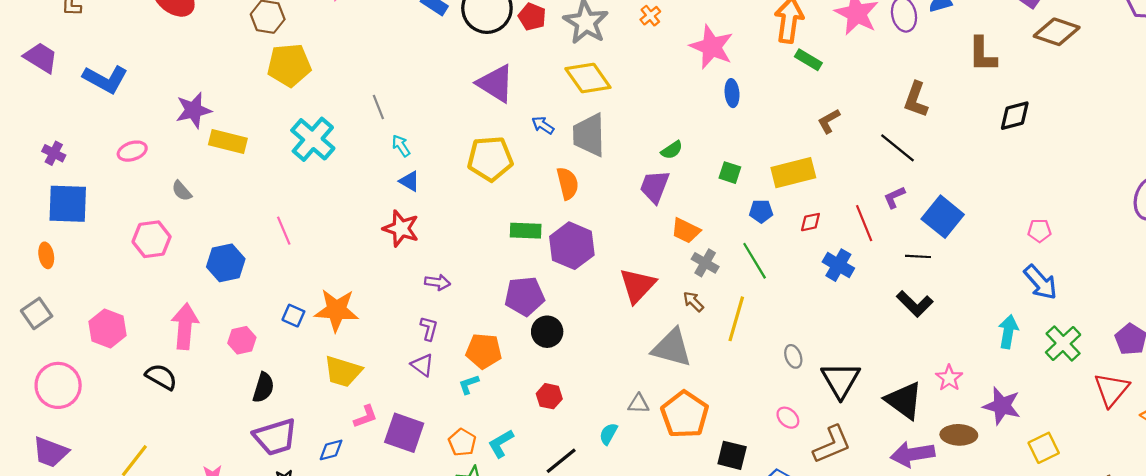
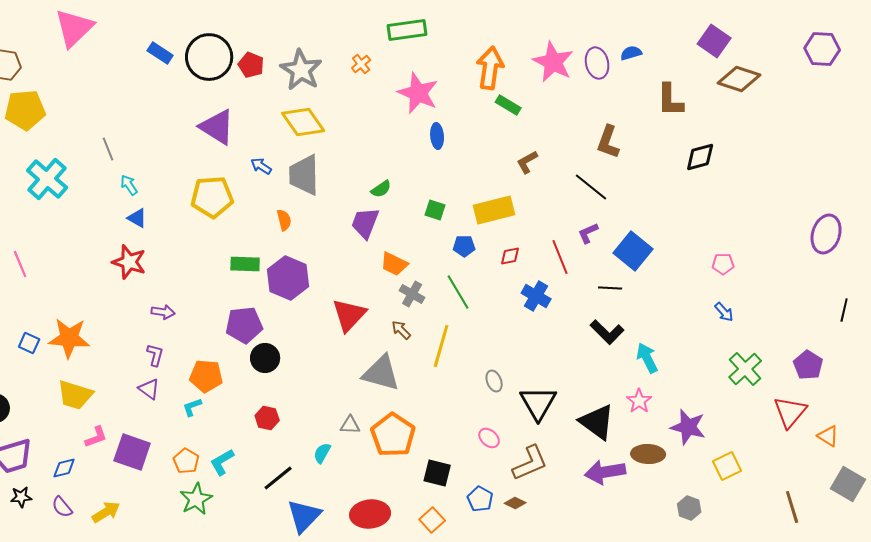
orange semicircle: (568, 183) -> (284, 220), size x0.7
blue arrow: (1041, 282) -> (724, 312), size x0.6
cyan arrow: (1008, 332) -> (647, 358), moved, turned -36

